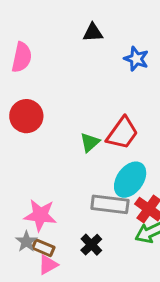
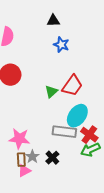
blue star: (136, 59) -> (61, 45), moved
gray star: (26, 242) -> (32, 157), moved
brown rectangle: (43, 248) -> (21, 160), turned 64

